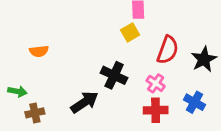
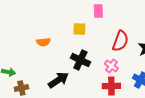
yellow square: (130, 32) -> (79, 29), moved, turned 32
orange semicircle: (39, 51) -> (43, 42), moved

